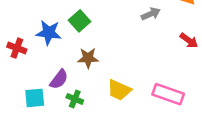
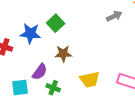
yellow trapezoid: (119, 90) -> (90, 79), turned -35

